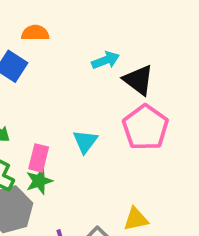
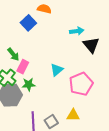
pink pentagon: (145, 127) -> (81, 84), moved
pink rectangle: (39, 158) -> (23, 67), moved

